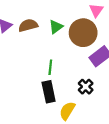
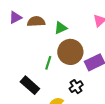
brown circle: (83, 33) -> (70, 52), moved
black rectangle: (49, 92) -> (30, 85), moved, turned -48

